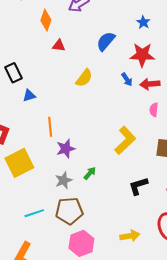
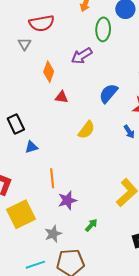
gray star: (64, 180) -> (53, 234), moved

